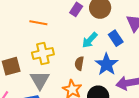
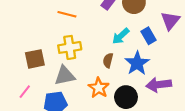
gray triangle: (40, 80) -> (65, 76), turned 45

